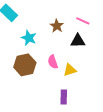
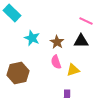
brown star: (57, 26) -> (57, 42), moved
brown hexagon: (25, 65) -> (18, 73), moved

